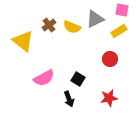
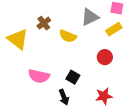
yellow semicircle: (72, 27) -> (68, 36), moved
pink semicircle: (44, 78) -> (39, 76), turned 40

